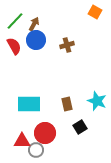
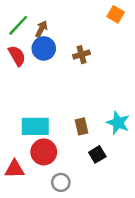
red circle: (45, 133) -> (44, 152), moved
red triangle: (22, 141) -> (15, 169), moved
gray circle: (36, 150) -> (61, 182), moved

